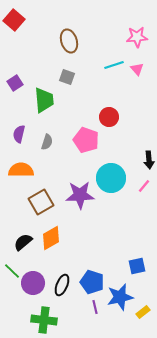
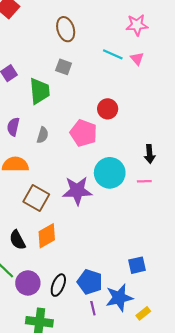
cyan line: (114, 65) -> (113, 54), turned 42
pink line: (144, 186) -> (144, 181), turned 48
brown square: (41, 202) -> (36, 198), turned -30
black semicircle: (23, 242) -> (17, 240), turned -78

